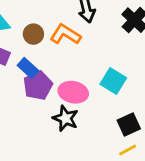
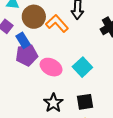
brown circle: (33, 34) -> (34, 17), size x1.5
black star: (66, 118) -> (53, 103), moved

